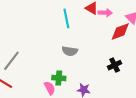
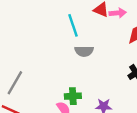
gray semicircle: (70, 51) -> (84, 51), moved

